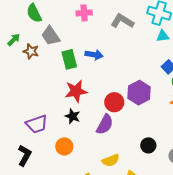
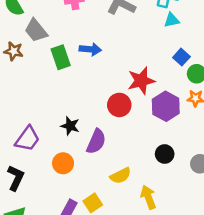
red star: (76, 91) -> (141, 81), moved
purple hexagon: (139, 93) -> (166, 106), moved
purple trapezoid: (37, 124) -> (28, 139), turned -30
purple semicircle: (105, 124) -> (96, 142), moved

